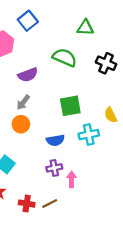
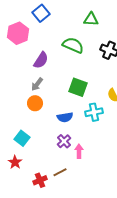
purple semicircle: (28, 75) -> (41, 60), turned -36
green square: (70, 106) -> (78, 87), turned 30
purple cross: (54, 168) -> (64, 141), turned -32
red cross: (27, 204) -> (40, 180), moved, turned -32

